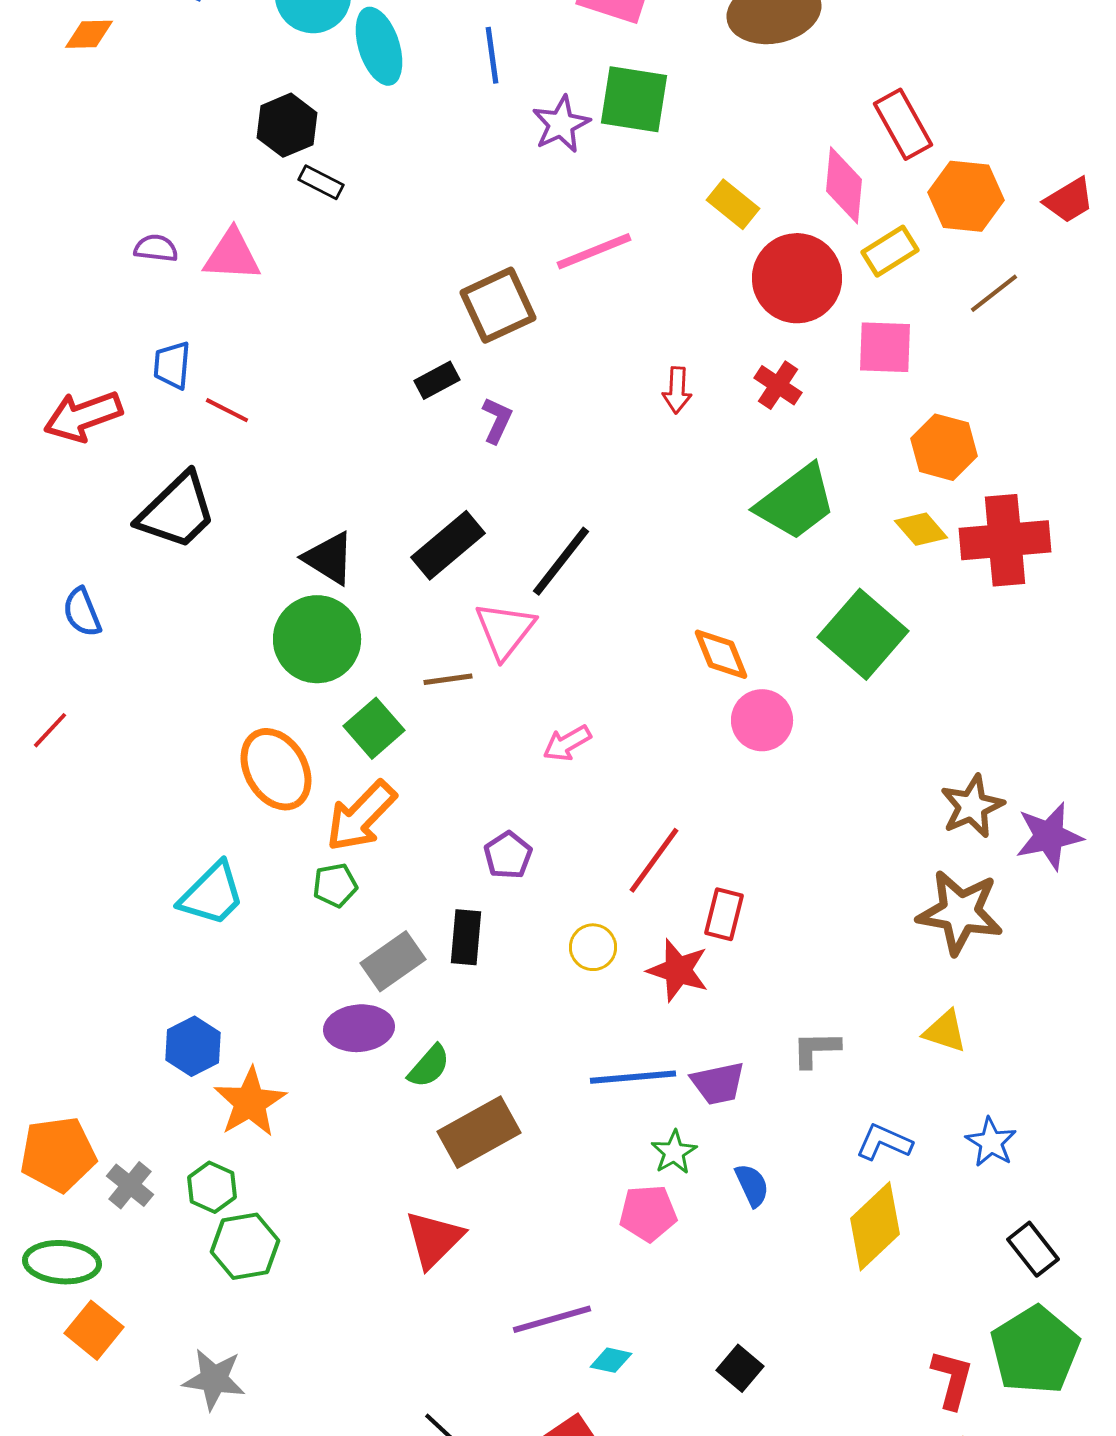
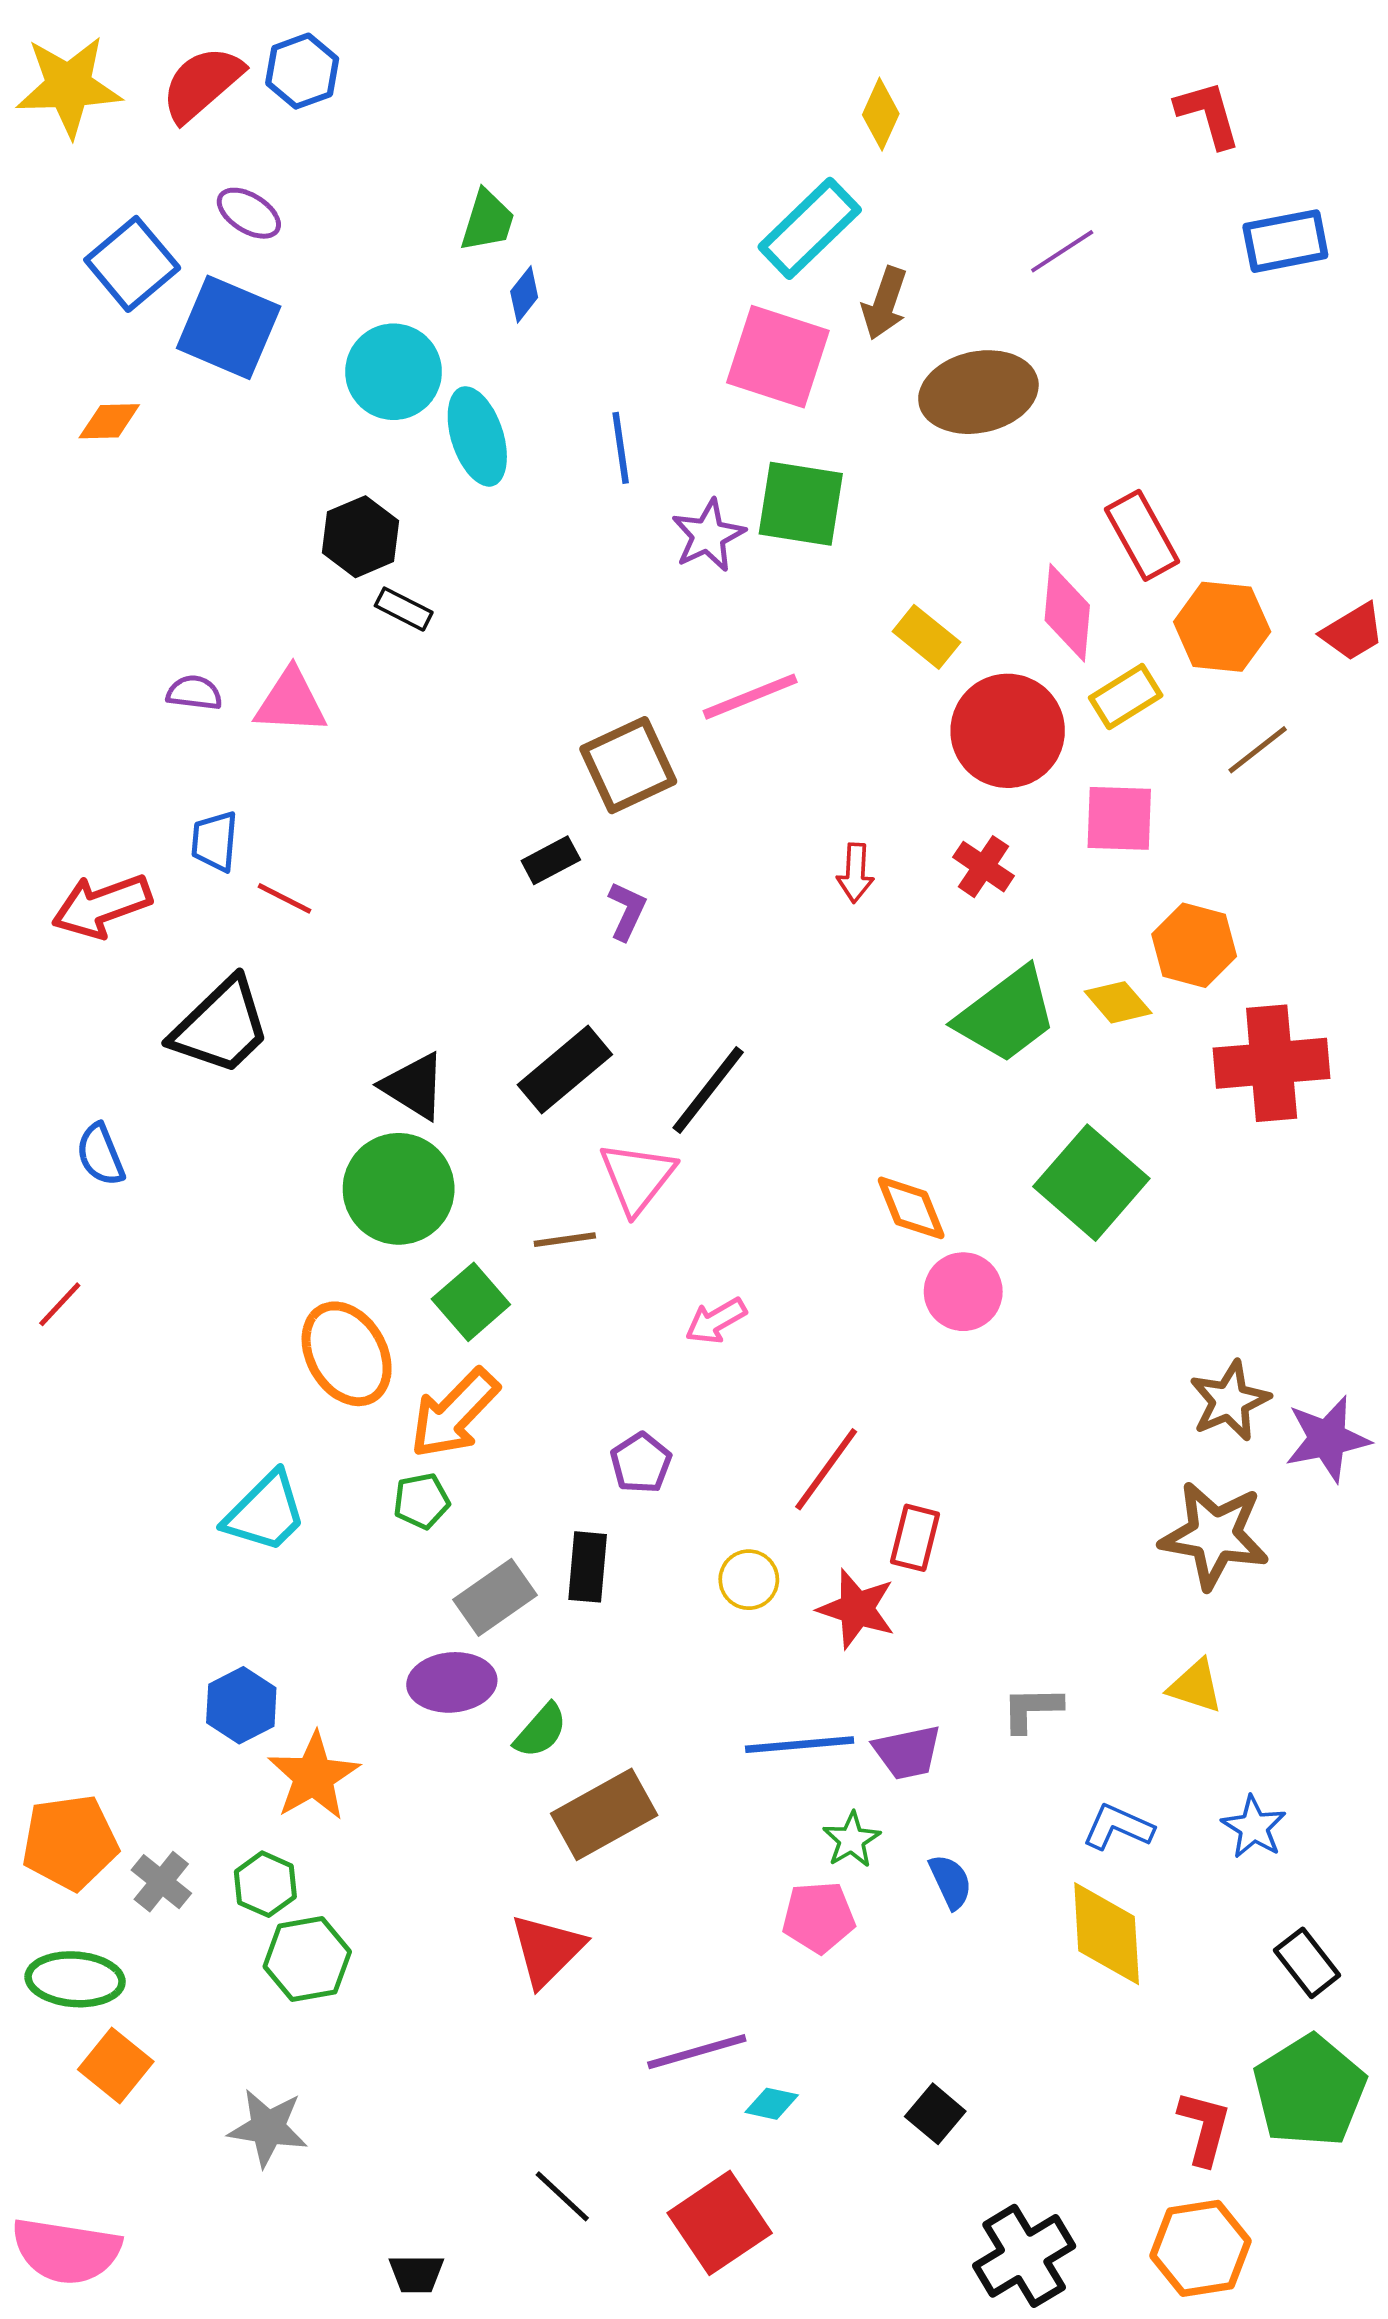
yellow diamond: (921, 529) -> (1118, 1002), moved
yellow diamond: (875, 1226) -> (1107, 1934), turned -50

